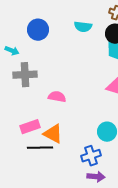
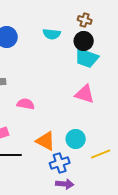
orange triangle: (53, 134) -> (46, 141), moved

